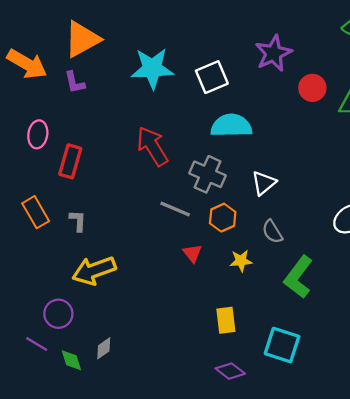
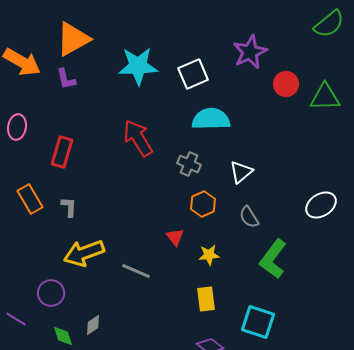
pink ellipse: (38, 134) -> (17, 127), moved
gray cross: (208, 174) -> (189, 164), size x0.7
gray line: (175, 209) -> (136, 271), moved
yellow star: (241, 261) -> (209, 255), moved
purple line: (37, 344) -> (16, 319), moved

